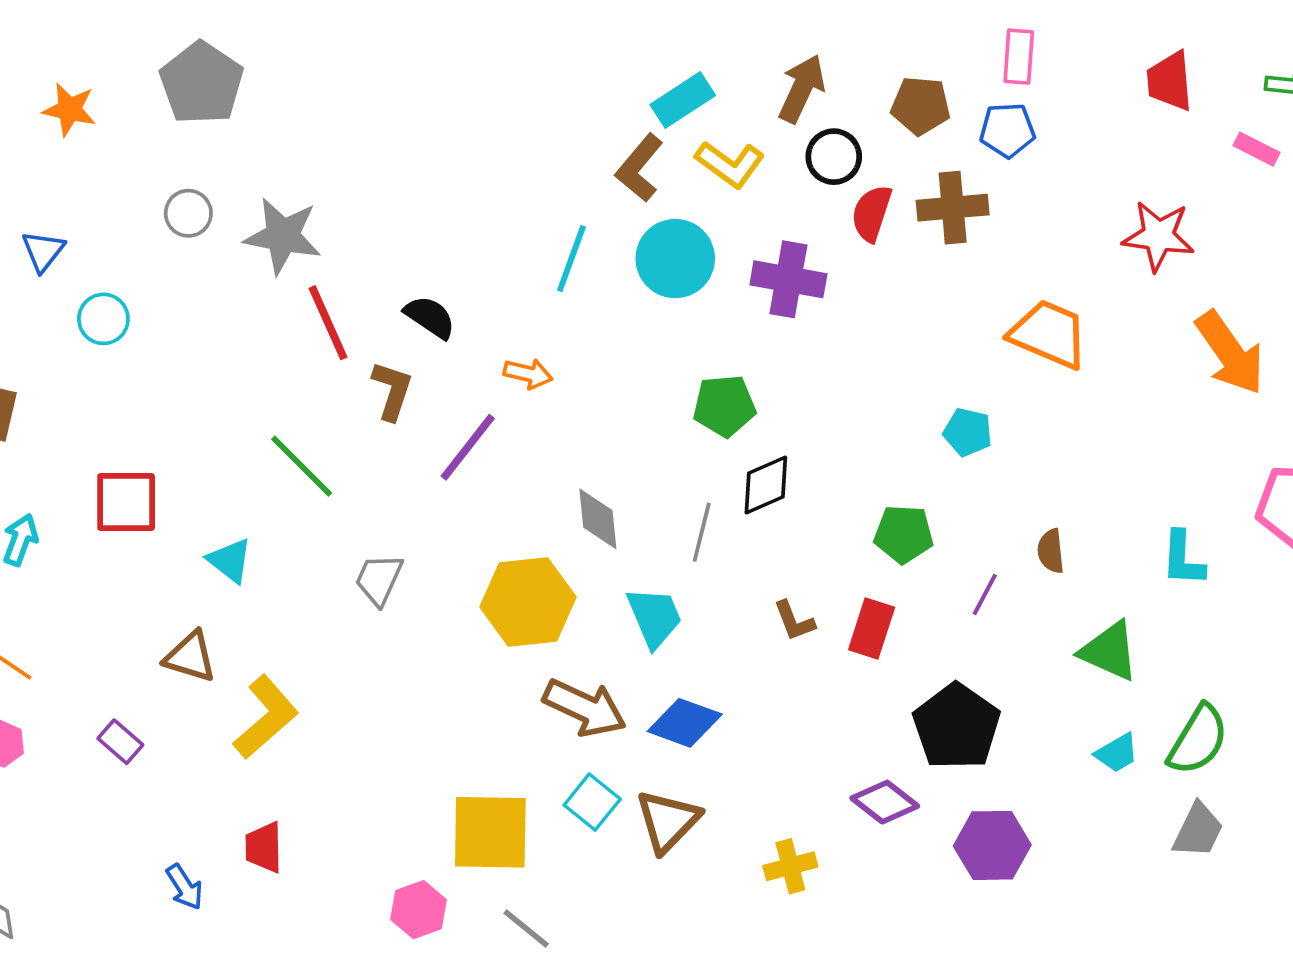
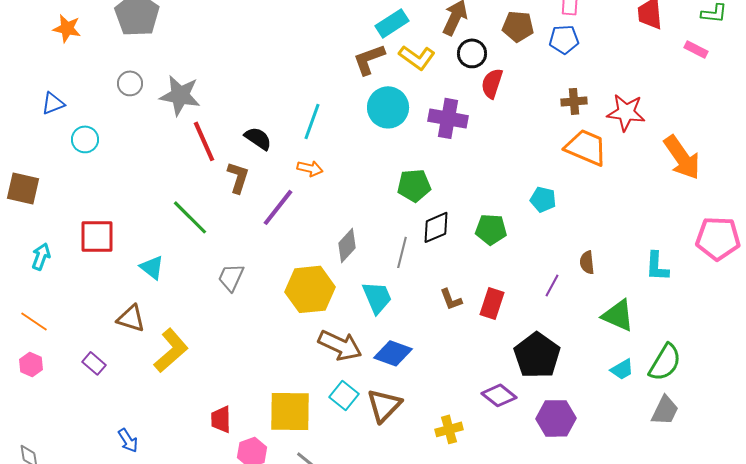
brown L-shape: (639, 168) -> (369, 59), turned 30
brown cross: (953, 208) -> (574, 101), moved, size x0.7
red star: (1158, 236) -> (626, 112), moved
blue triangle: (43, 251) -> (53, 103), turned 30
cyan line: (571, 259) -> (312, 121), moved
gray diamond: (598, 519) -> (347, 245), turned 48
green pentagon: (904, 534) -> (491, 229), moved
red trapezoid: (264, 847) -> (221, 419), moved

